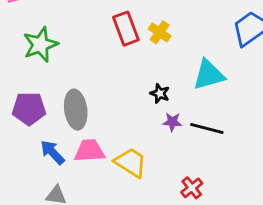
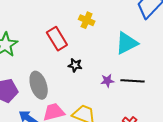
red rectangle: (126, 29) -> (57, 39), moved
black star: (160, 93) -> (75, 65), moved

